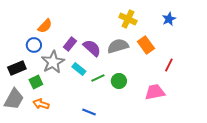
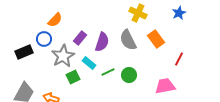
gray semicircle: (118, 46) -> (128, 40), turned -100
purple semicircle: (92, 48) -> (102, 42), turned 66
black rectangle: (17, 68) -> (24, 52), moved
green square: (36, 82) -> (73, 77), moved

